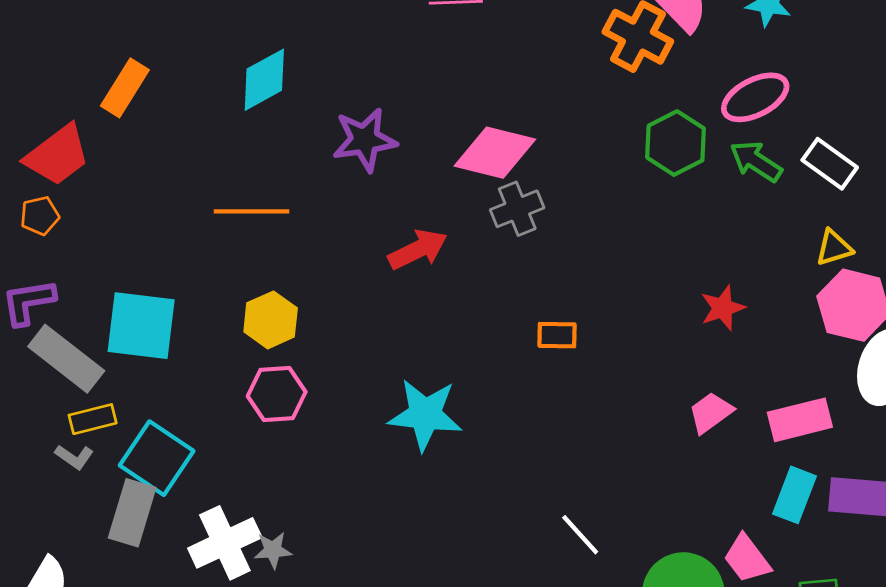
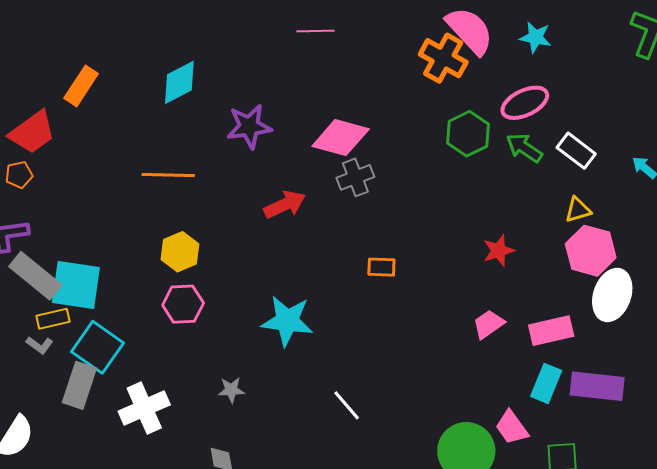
cyan square: (141, 326) -> (76, 285), moved
white line: (580, 535) -> (347, 405), moved
gray star: (273, 550) -> (231, 390), moved

